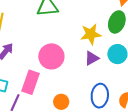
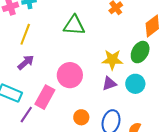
orange circle: (61, 102) -> (81, 117), moved

